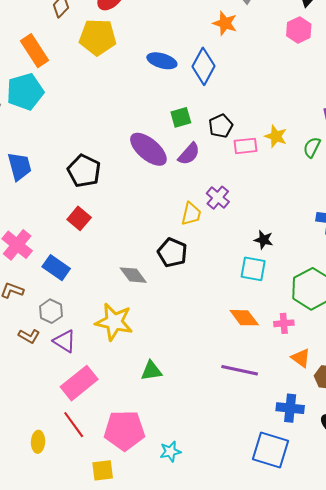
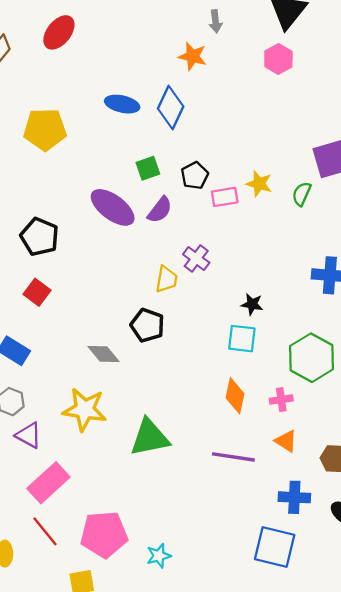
yellow pentagon: (98, 37) -> (45, 129), moved
orange diamond: (244, 318) -> (235, 396), turned 52
orange triangle: (301, 358) -> (286, 441), moved
green triangle: (151, 371) -> (150, 438), moved, size x1.6

